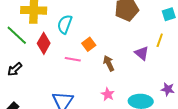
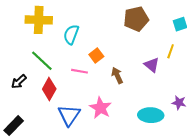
green line: (17, 35) -> (42, 61), moved
red diamond: (44, 43) -> (49, 89), moved
pink star: (108, 94) -> (100, 108), moved, size x1.5

